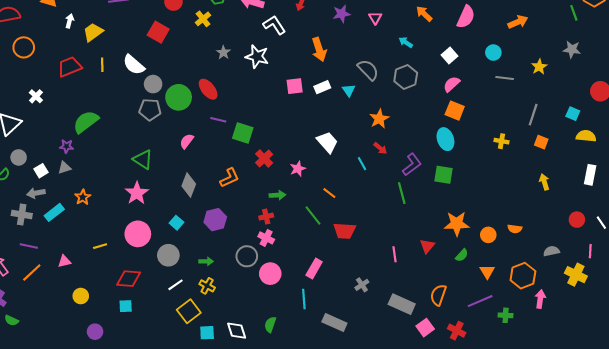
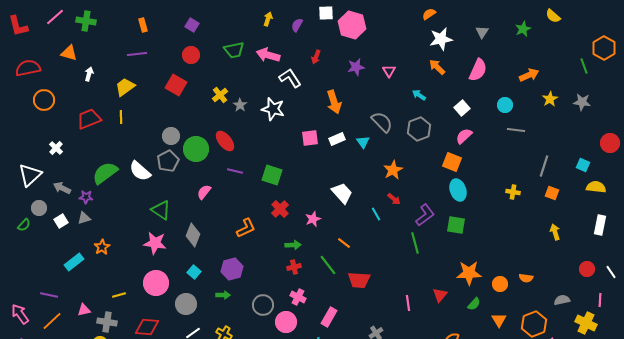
yellow cross: (203, 19) -> (220, 95), moved
yellow trapezoid: (93, 32) -> (125, 87), moved
white semicircle: (134, 65) -> (140, 171), moved
yellow star: (539, 67) -> (550, 99), moved
gray pentagon: (150, 110) -> (168, 161), turned -30
orange square: (455, 111) -> (452, 162), moved
green square: (243, 133) -> (272, 175), moved
gray diamond: (189, 185) -> (193, 235), moved
gray arrow: (36, 193) -> (62, 188), moved, turned 36
pink star: (137, 193) -> (155, 243), turned -30
gray cross: (22, 214) -> (107, 322), moved
red cross: (266, 217) -> (294, 267), moved
pink cross: (266, 238) -> (298, 297), moved
green arrow: (206, 261) -> (223, 295), moved

